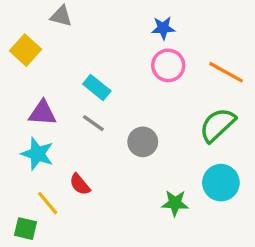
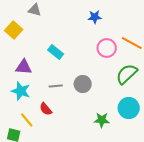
pink circle: (168, 65) -> (107, 48), moved
gray line: (93, 123) -> (56, 86), moved, turned -40

